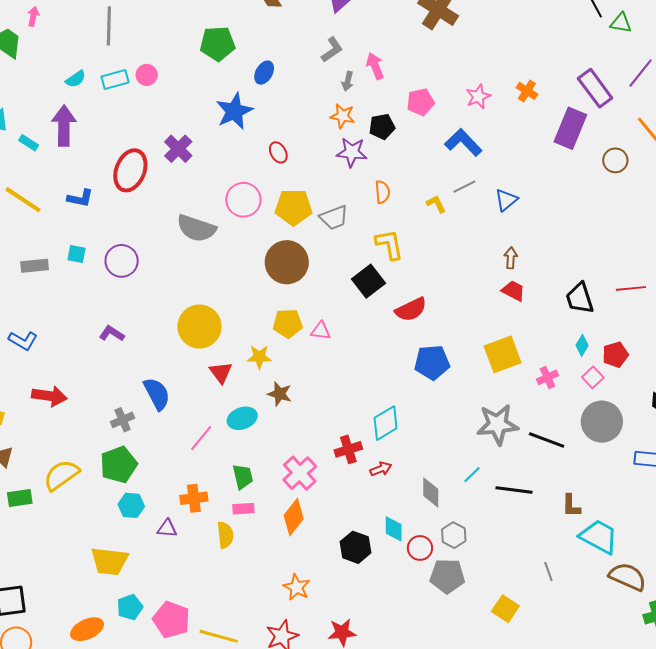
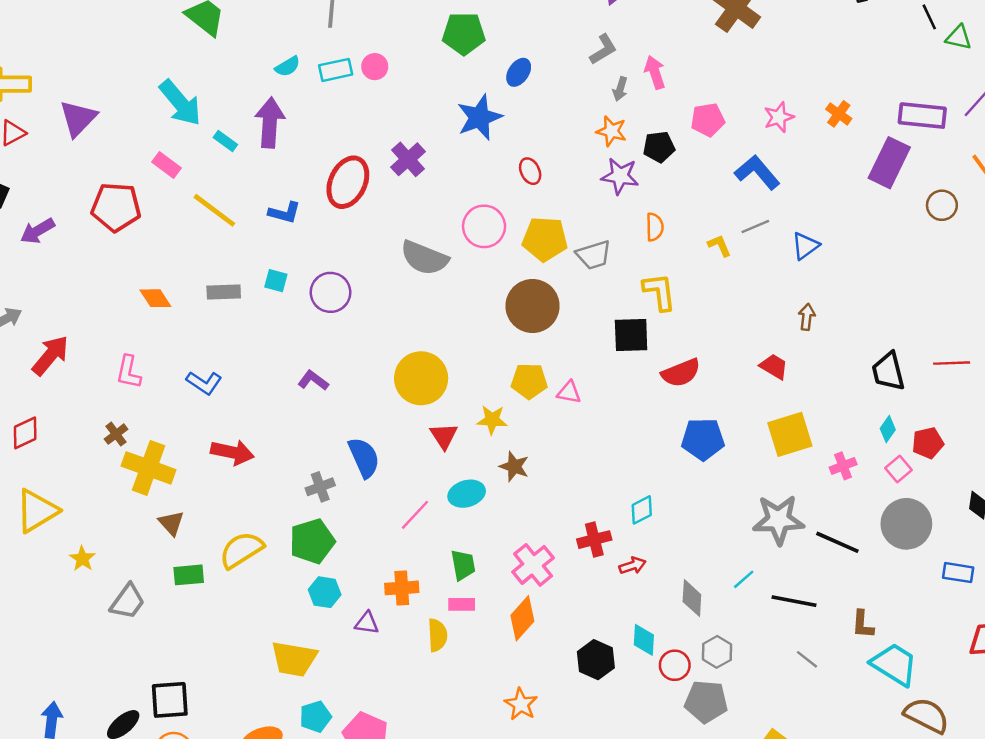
purple rectangle: (595, 88) -> (922, 116), turned -51
black square: (368, 281) -> (631, 335), turned 32
red trapezoid: (513, 291) -> (774, 367), moved
cyan diamond: (386, 423) -> (642, 510), size x0.7
gray line: (548, 572) -> (807, 659), moved, turned -36

